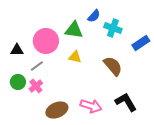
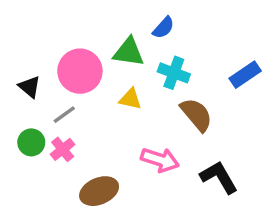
cyan cross: (113, 28) -> (174, 73), moved
black triangle: (17, 50) -> (30, 87), turned 40
pink arrow: (91, 106) -> (160, 160), moved

